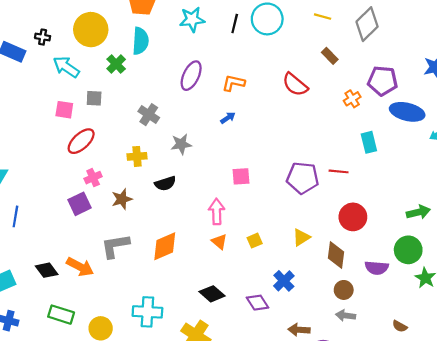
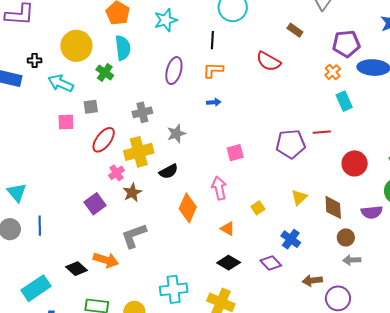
black line: (235, 24) -> (212, 40), moved
orange cross: (352, 99) -> (333, 72), moved
gray cross: (149, 115) -> (142, 112), turned -36
blue arrow: (228, 118) -> (214, 102), turned 40
red ellipse: (81, 141) -> (104, 140), moved
yellow cross: (137, 156) -> (139, 152), size x1.6
pink cross: (93, 178) -> (116, 173), moved
red circle: (353, 217) -> (355, 163), moved
orange triangle: (219, 242) -> (228, 229), moved
orange diamond: (165, 246) -> (188, 208), moved, turned -32

